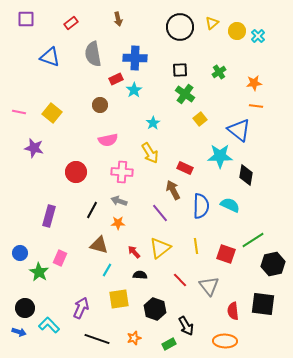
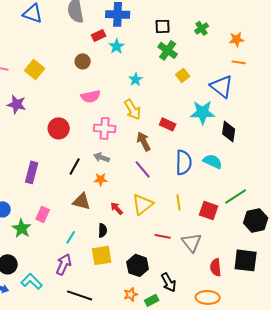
brown arrow: (173, 190) -> (144, 141), moved
cyan line: (107, 270) -> (71, 237), moved
black semicircle: (140, 275) -> (103, 230), moved, turned 88
red line: (180, 280) -> (163, 236), turned -35
orange star: (134, 338) -> (131, 294), moved

